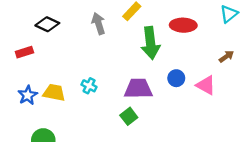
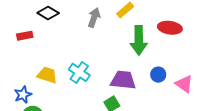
gray arrow: (98, 24) -> (94, 18), turned 30
cyan cross: (89, 86) -> (79, 72), size x1.5
blue star: (28, 95) -> (23, 95), moved

